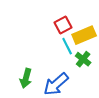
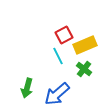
cyan line: (67, 46) -> (58, 56), moved

